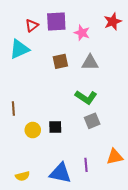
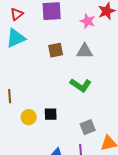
red triangle: (32, 26) -> (17, 14), moved
pink star: (82, 33) -> (88, 21), moved
gray square: (92, 121) -> (88, 127), moved

